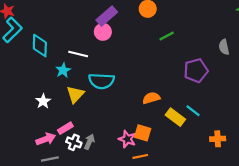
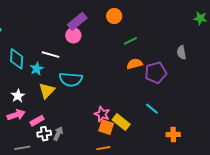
cyan diamond: (40, 46) -> (17, 59), moved
orange semicircle: (151, 98) -> (135, 64), moved
yellow rectangle: (175, 117) -> (121, 122), moved
pink arrow: (46, 139) -> (16, 115), moved
pink star: (127, 139) -> (102, 114), moved
white cross: (74, 142) -> (44, 134), turned -32

